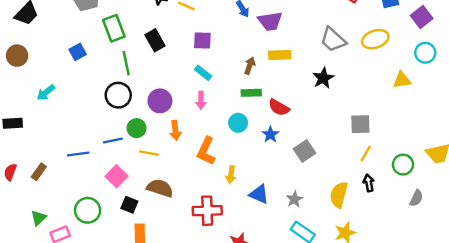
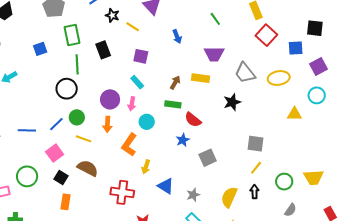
purple trapezoid: (270, 21) -> (214, 54), moved
purple circle: (160, 101) -> (110, 99), moved
cyan circle: (238, 123) -> (147, 122), moved
blue line: (113, 141) -> (56, 124), turned -42

